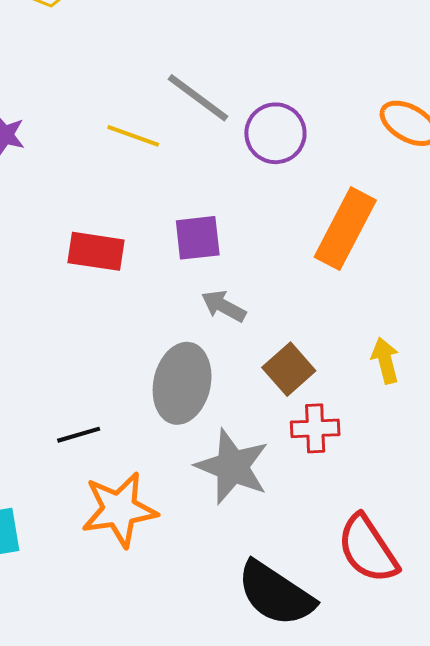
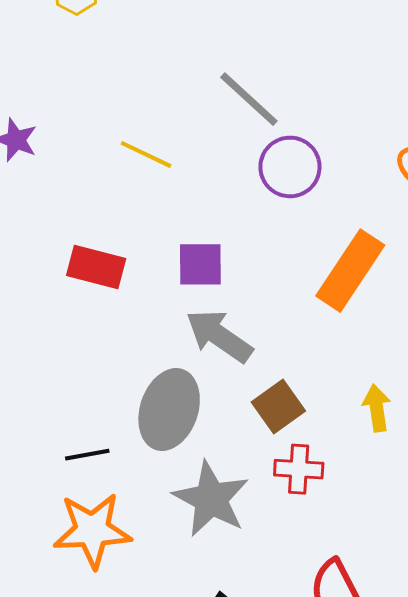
gray line: (198, 98) -> (249, 99), moved
gray arrow: (224, 306) -> (219, 336), size x1.5
black line: (79, 435) -> (87, 455), moved

